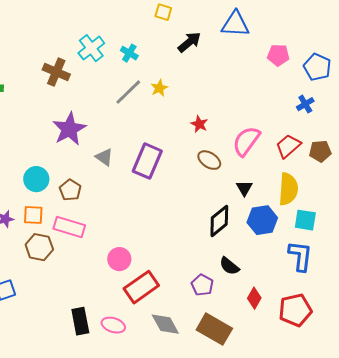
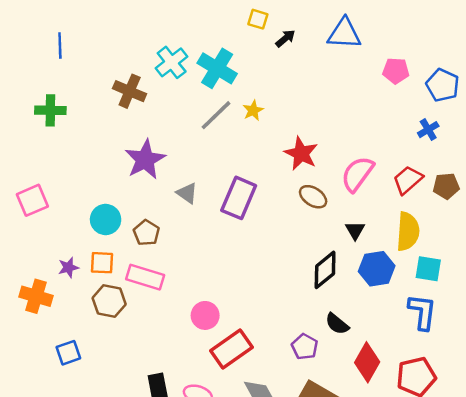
black arrow: (189, 42) -> (285, 38), moved, size x0.7
cyan cross: (129, 53) -> (217, 68), size x1.8
red star: (199, 124) -> (301, 154), size x1.6
red diamond: (254, 298) -> (367, 362), size x1.5

